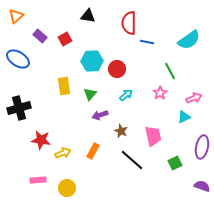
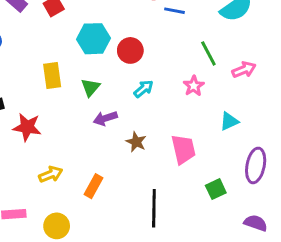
pink arrow: (194, 98) -> (244, 70), moved
red star: (41, 140) -> (27, 127), moved
orange rectangle: (93, 151) -> (93, 186), moved
black line: (132, 160) -> (154, 208), moved, turned 50

